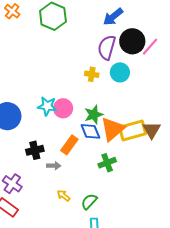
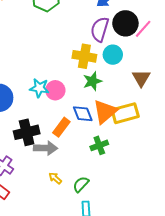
yellow cross: (92, 74) -> (84, 56), size x1.6
green star: (94, 115) -> (92, 81), moved
brown triangle: (152, 130) -> (141, 78), moved
black cross: (35, 150) -> (27, 132), size x1.4
gray arrow: (54, 166) -> (46, 148), size x1.6

